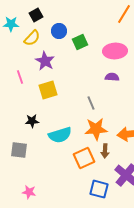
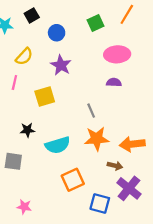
yellow semicircle: (32, 38) -> (24, 57), moved
green square: (80, 42) -> (95, 23), moved
purple star: (45, 61) -> (61, 65), moved
pink line: (20, 77) -> (14, 82), turned 32
brown arrow: (105, 151) -> (115, 166), moved, turned -80
orange square: (84, 158) -> (73, 180), moved

